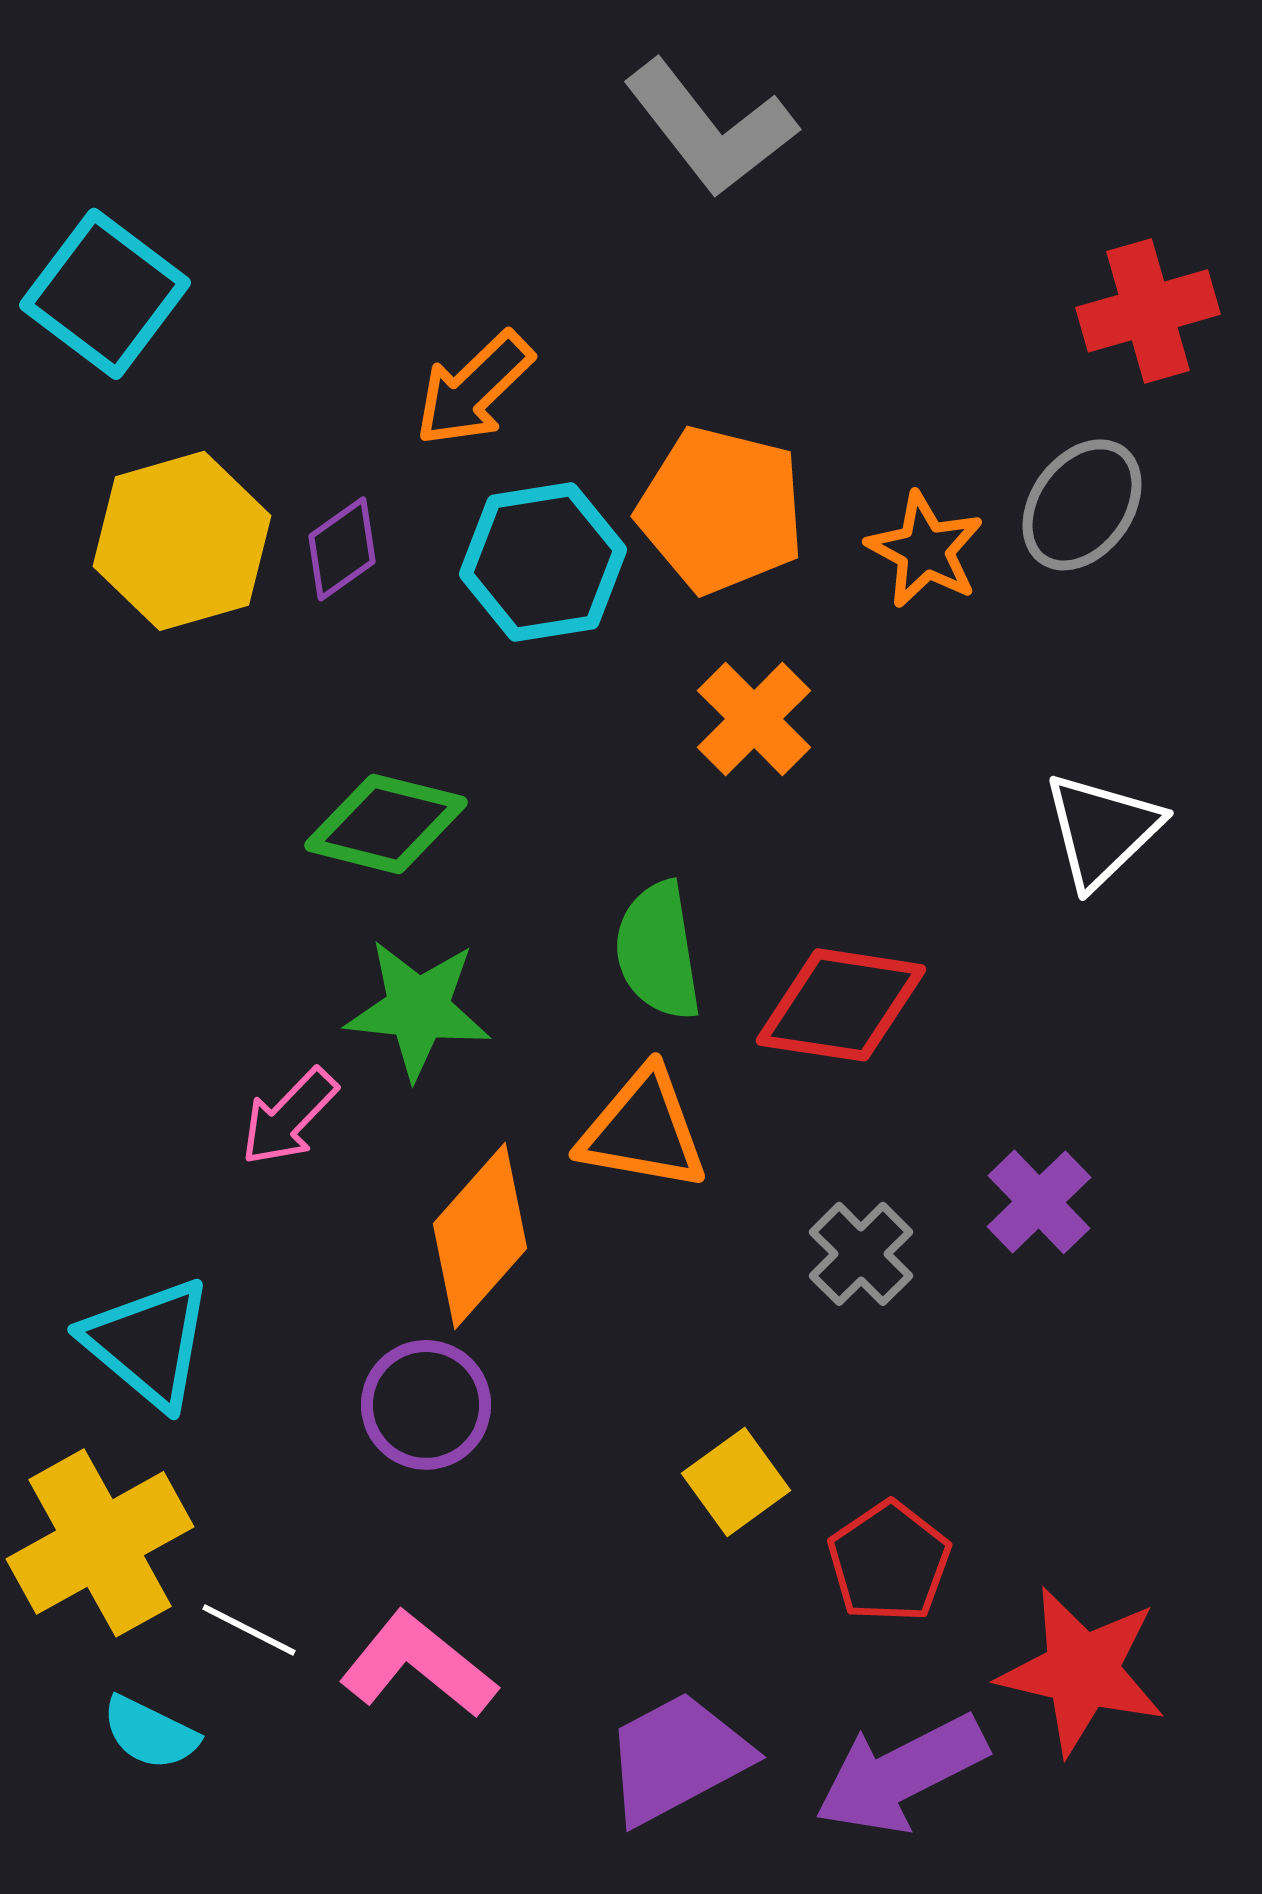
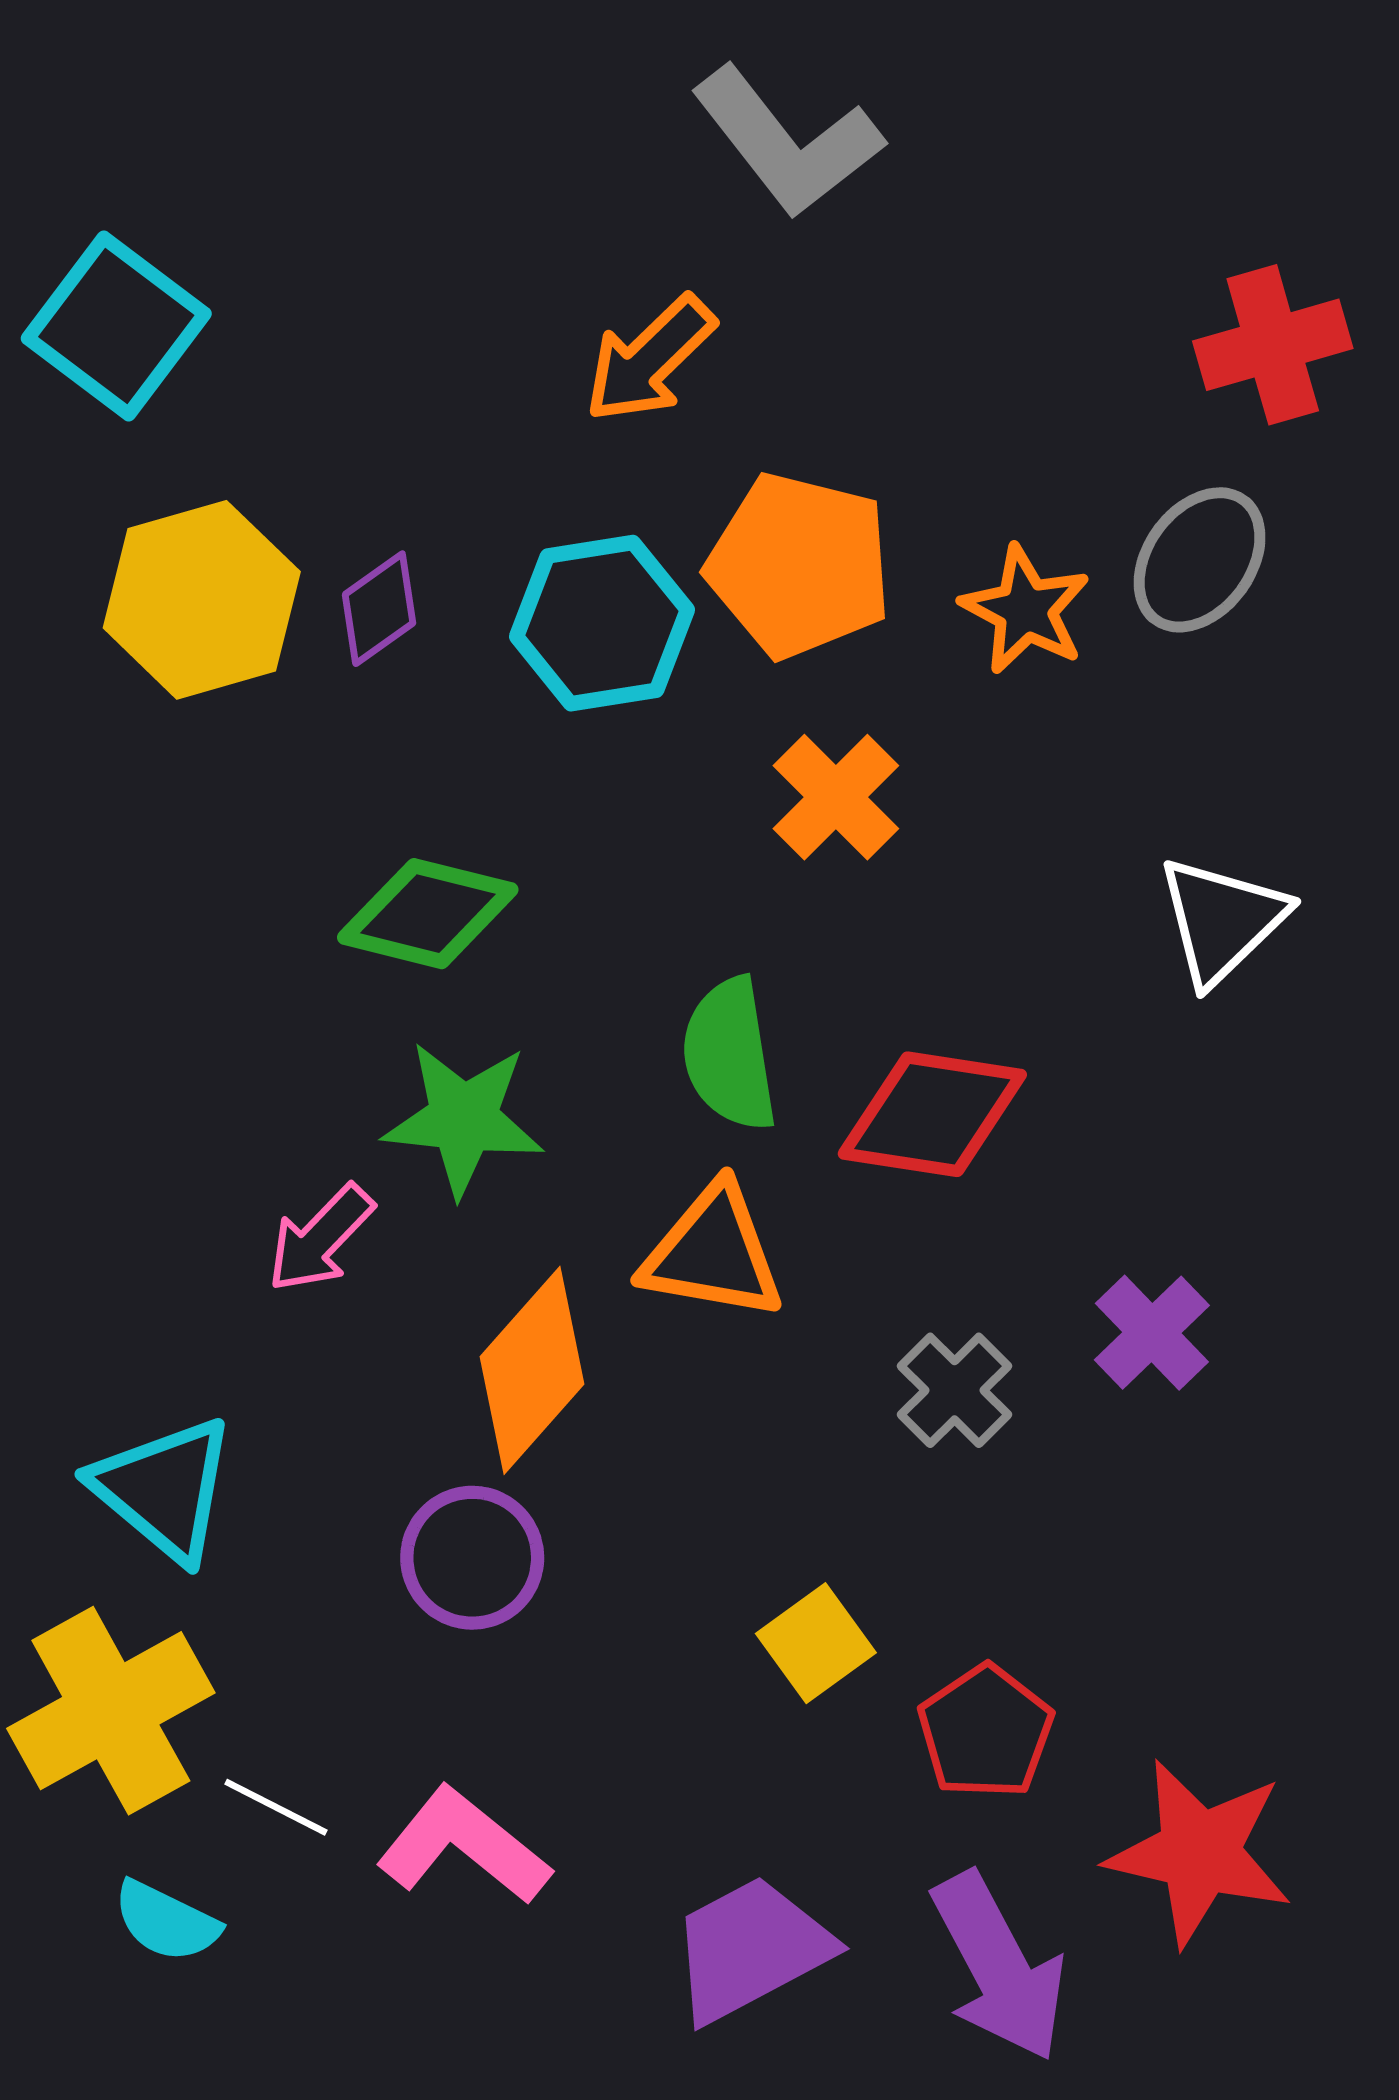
orange arrow: (474, 389) -> (650, 359), moved
purple arrow: (901, 1774) -> (999, 1967), turned -91

